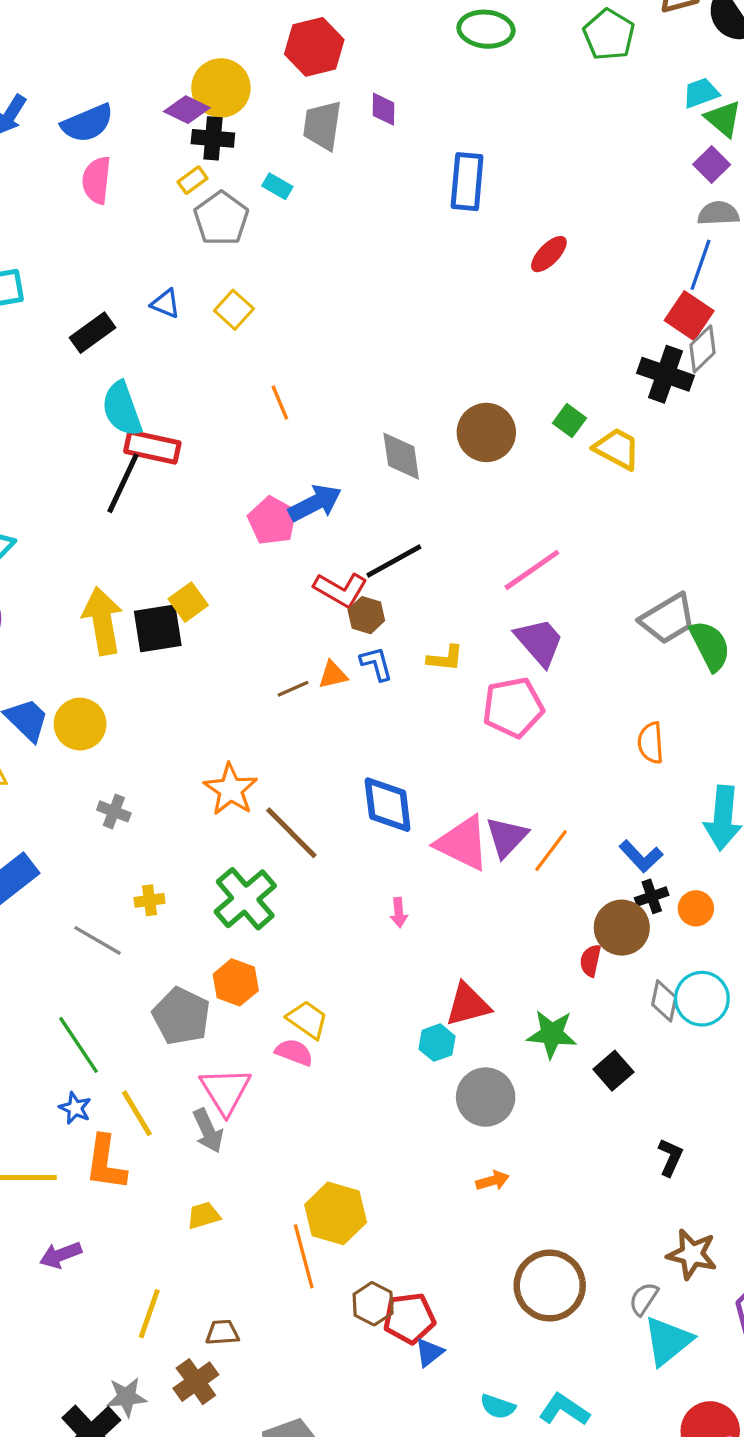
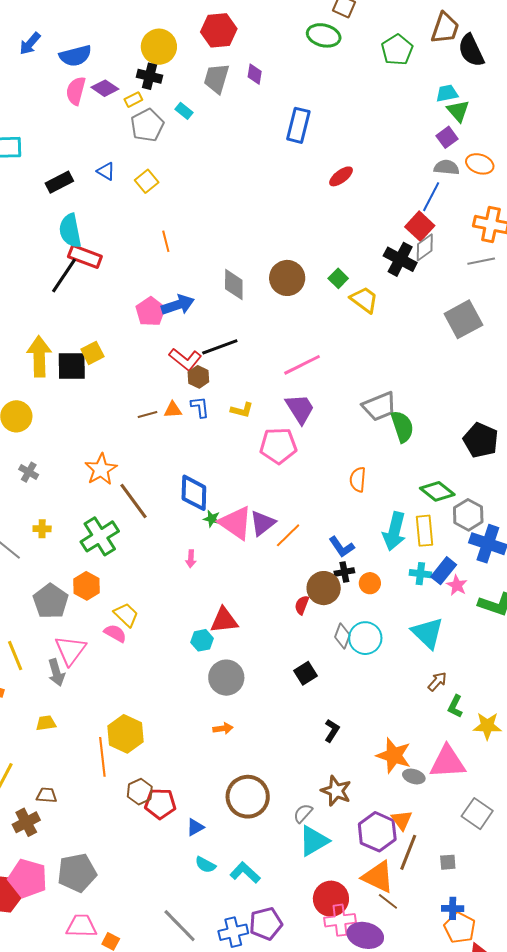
purple diamond: (187, 110) -> (105, 88), moved
green star: (552, 1034) -> (212, 519), moved, size x0.6
blue triangle: (429, 1352) -> (195, 827), moved

